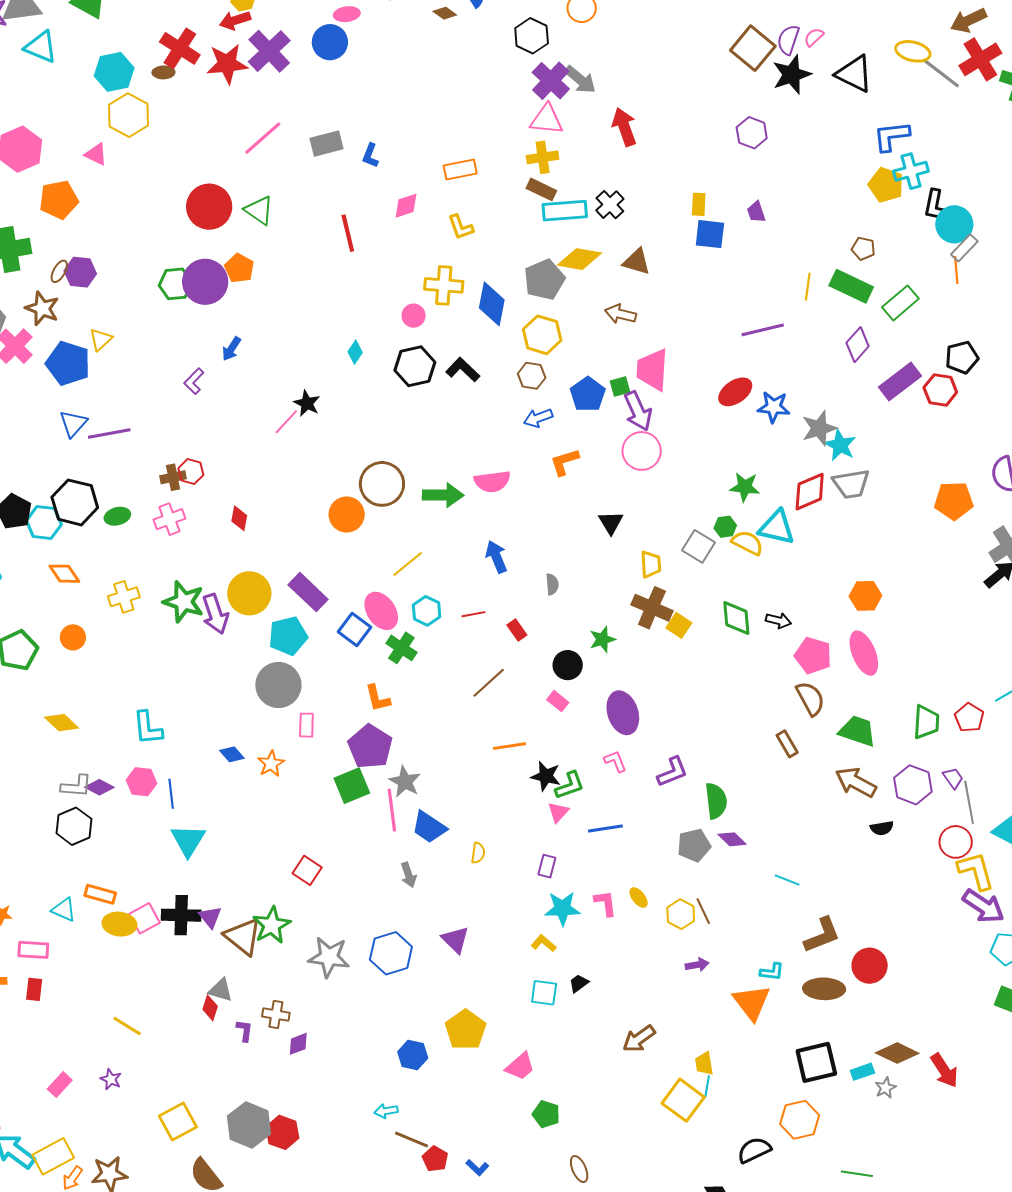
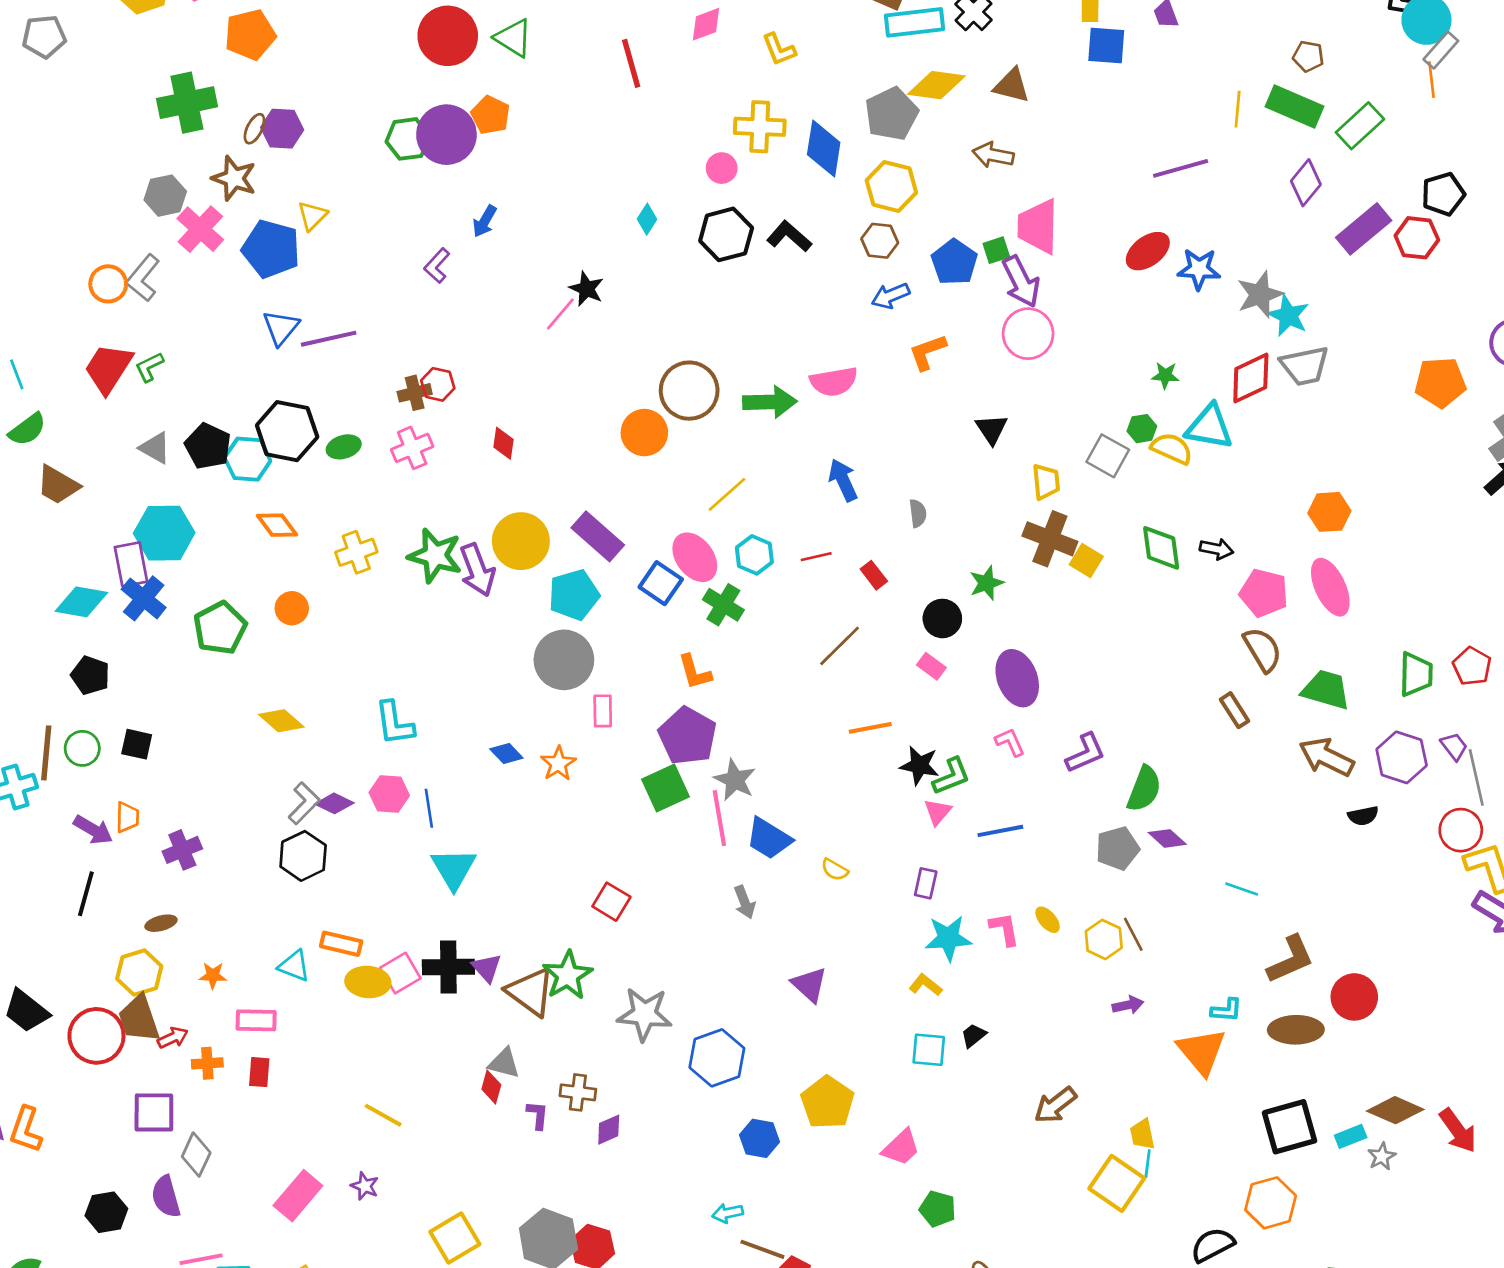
green star: (745, 487) -> (1165, 375), size x0.7
gray L-shape: (76, 786) -> (304, 803), turned -48
green semicircle: (716, 801) -> (1144, 789), turned 30
yellow semicircle: (478, 853) -> (835, 870), turned 115
blue hexagon: (391, 953) -> (717, 1058), moved
pink rectangle: (60, 1085) -> (298, 1196), size x1.5

